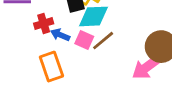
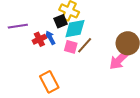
blue arrow: (60, 35) -> (50, 38), moved, turned 48
orange rectangle: (51, 67) -> (49, 82), moved

